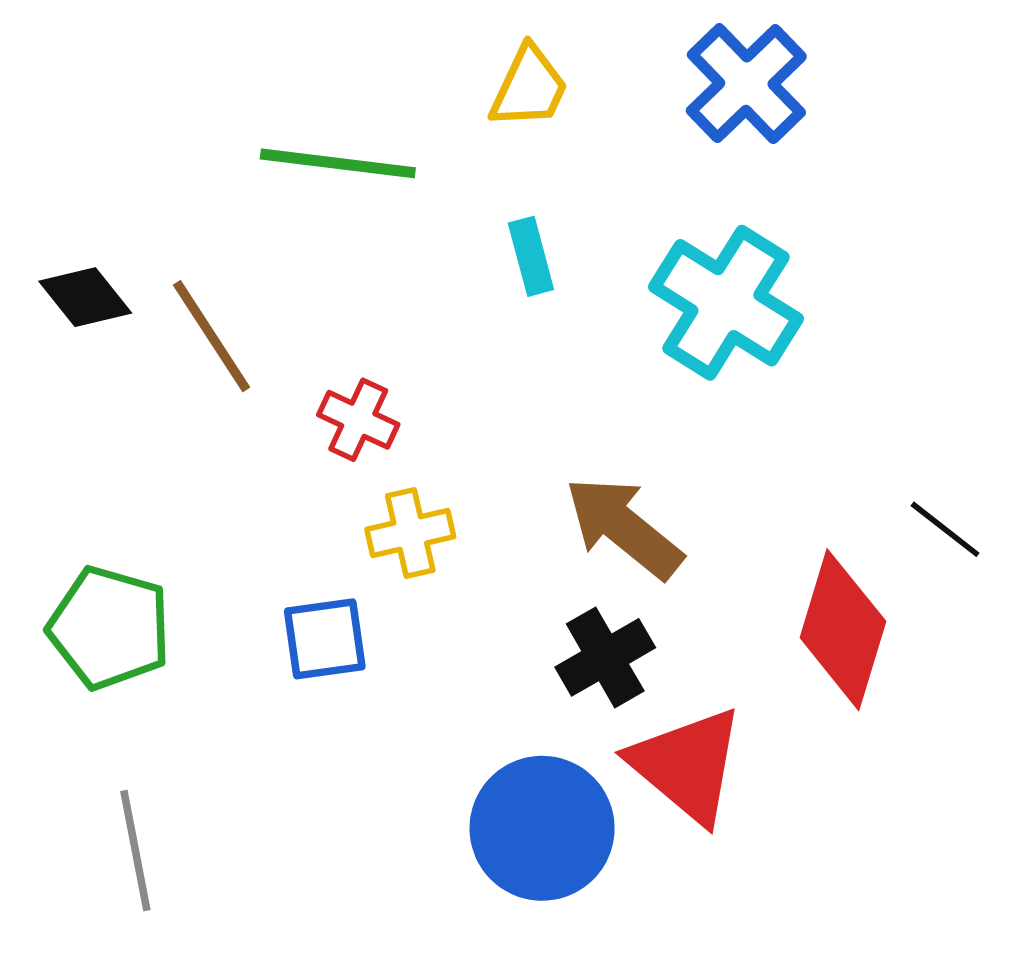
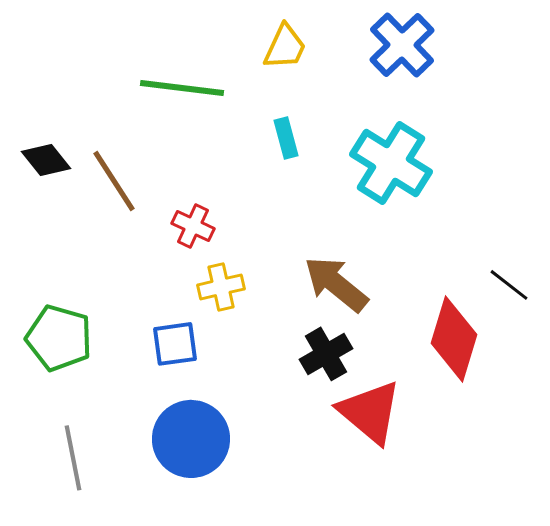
blue circle: (542, 828) -> (191, 439), moved

